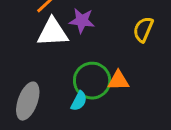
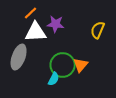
orange triangle: (118, 81) -> (81, 65), turned -49
gray ellipse: (28, 101) -> (19, 57), moved

